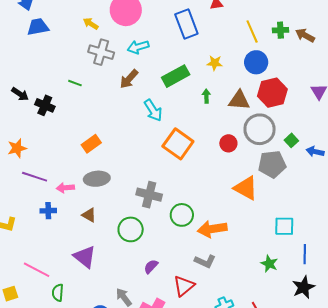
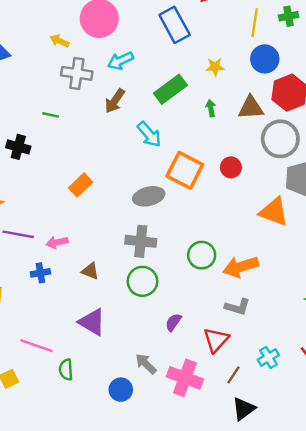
yellow line: (252, 31) -> (255, 23), turned 40
red circle: (228, 143) -> (231, 167), moved
gray ellipse: (97, 179) -> (149, 196), moved
gray cross: (149, 195) -> (141, 241), moved

